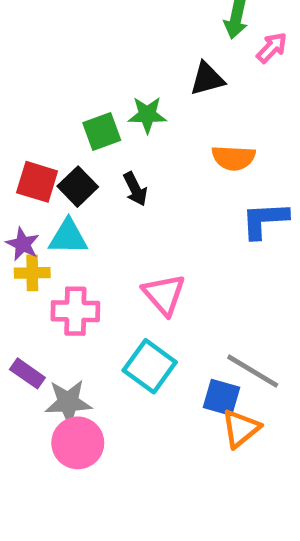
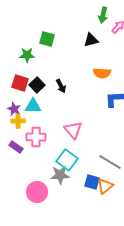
green star: (147, 115) -> (27, 55), moved
green square: (102, 131) -> (47, 39), moved, turned 35
purple rectangle: (27, 373) -> (16, 147), moved
blue square: (222, 397) -> (92, 182), moved
gray star: (68, 402) -> (60, 175), moved

